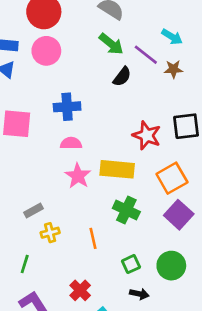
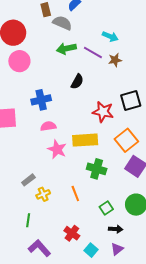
green arrow: (111, 44) -> (66, 49), turned 138
black semicircle: (122, 77) -> (77, 82), moved

